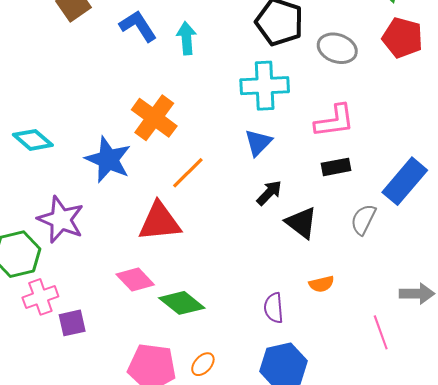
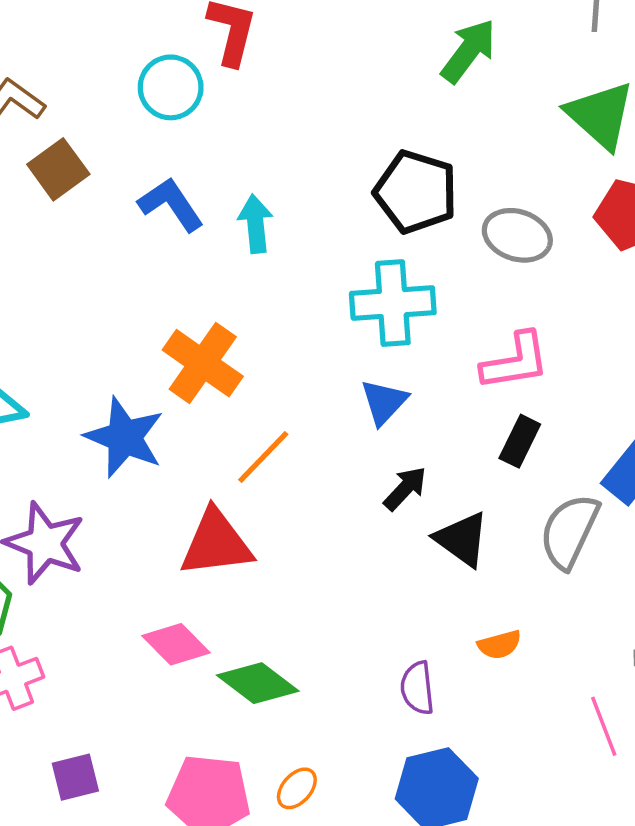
black rectangle: (336, 167) -> (520, 441), turned -52
gray semicircle: (363, 220) -> (569, 531), size x1.4
purple square: (72, 323) -> (75, 777), moved

